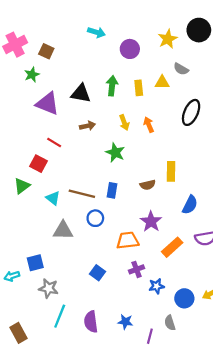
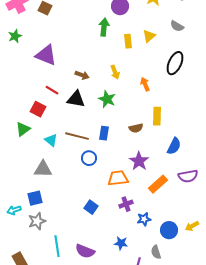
gray semicircle: (181, 69) -> (177, 26), moved
green star: (32, 75) -> (15, 36), moved
yellow triangle: (162, 82) -> (149, 36), turned -40
green arrow: (112, 86) -> (104, 27), moved
black triangle: (81, 94) -> (76, 99), moved
orange arrow: (149, 125) -> (145, 84), moved
brown arrow: (88, 126) -> (82, 75), turned 32
gray triangle: (63, 230) -> (43, 169), moved
gray star: (49, 288) -> (37, 221), moved, turned -30
cyan line: (60, 316) -> (57, 246), turned -30
purple semicircle: (91, 322) -> (85, 251), turned -60
blue star: (125, 322) -> (121, 243), moved

